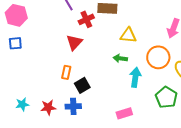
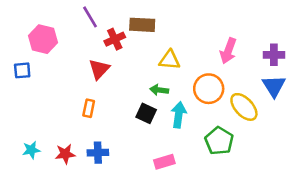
pink hexagon: (16, 15) -> (43, 39), moved
black square: (82, 85) -> (146, 113), moved, turned -35

